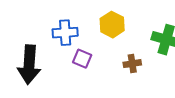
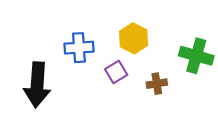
purple square: (82, 59) -> (116, 72), moved, turned 36

